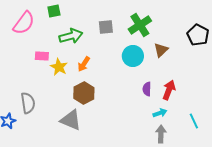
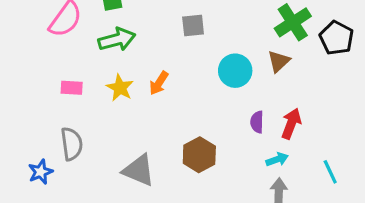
green cross: (140, 25) -> (293, 22), moved
green arrow: (71, 36) -> (117, 39), moved
pink rectangle: (42, 56) -> (72, 88), moved
brown hexagon: (84, 93) -> (199, 155), moved

